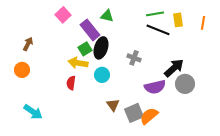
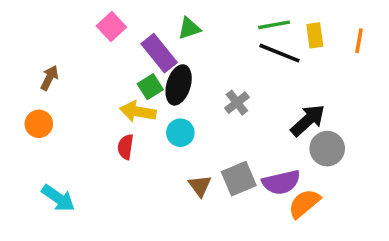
green triangle: (107, 16) -> (189, 28), turned -32
gray cross: (134, 58) -> (237, 103), turned 32
purple semicircle: (155, 87) -> (281, 182), moved
gray square: (134, 113) -> (239, 179), moved
orange semicircle: (149, 116) -> (304, 203), moved

